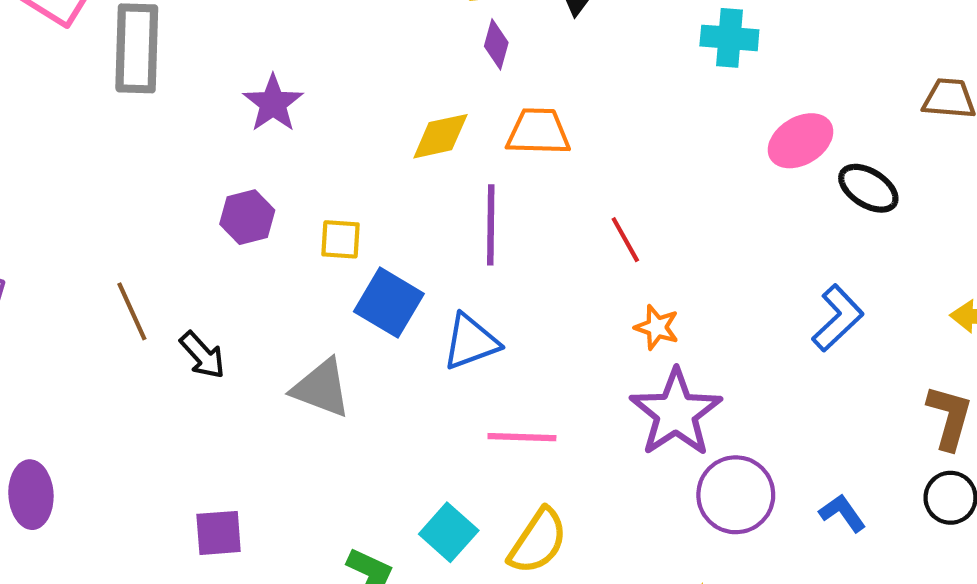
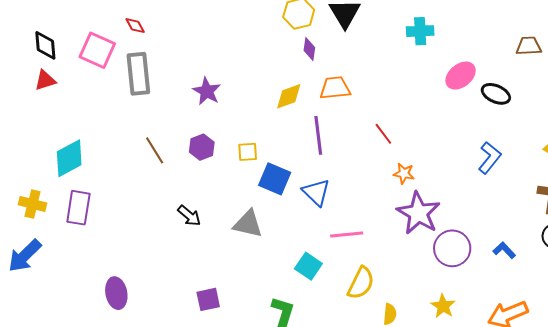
brown line: (132, 311) -> (155, 150), moved
blue triangle: (471, 342) -> (316, 192), turned -48
cyan square: (449, 532) -> (308, 266), moved

